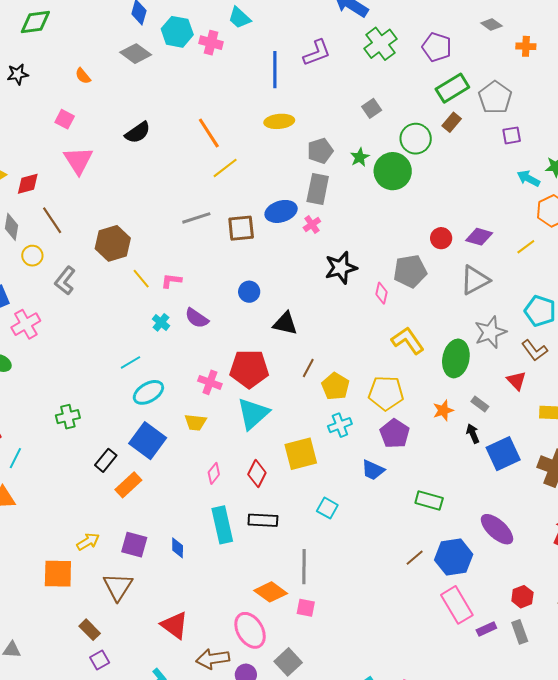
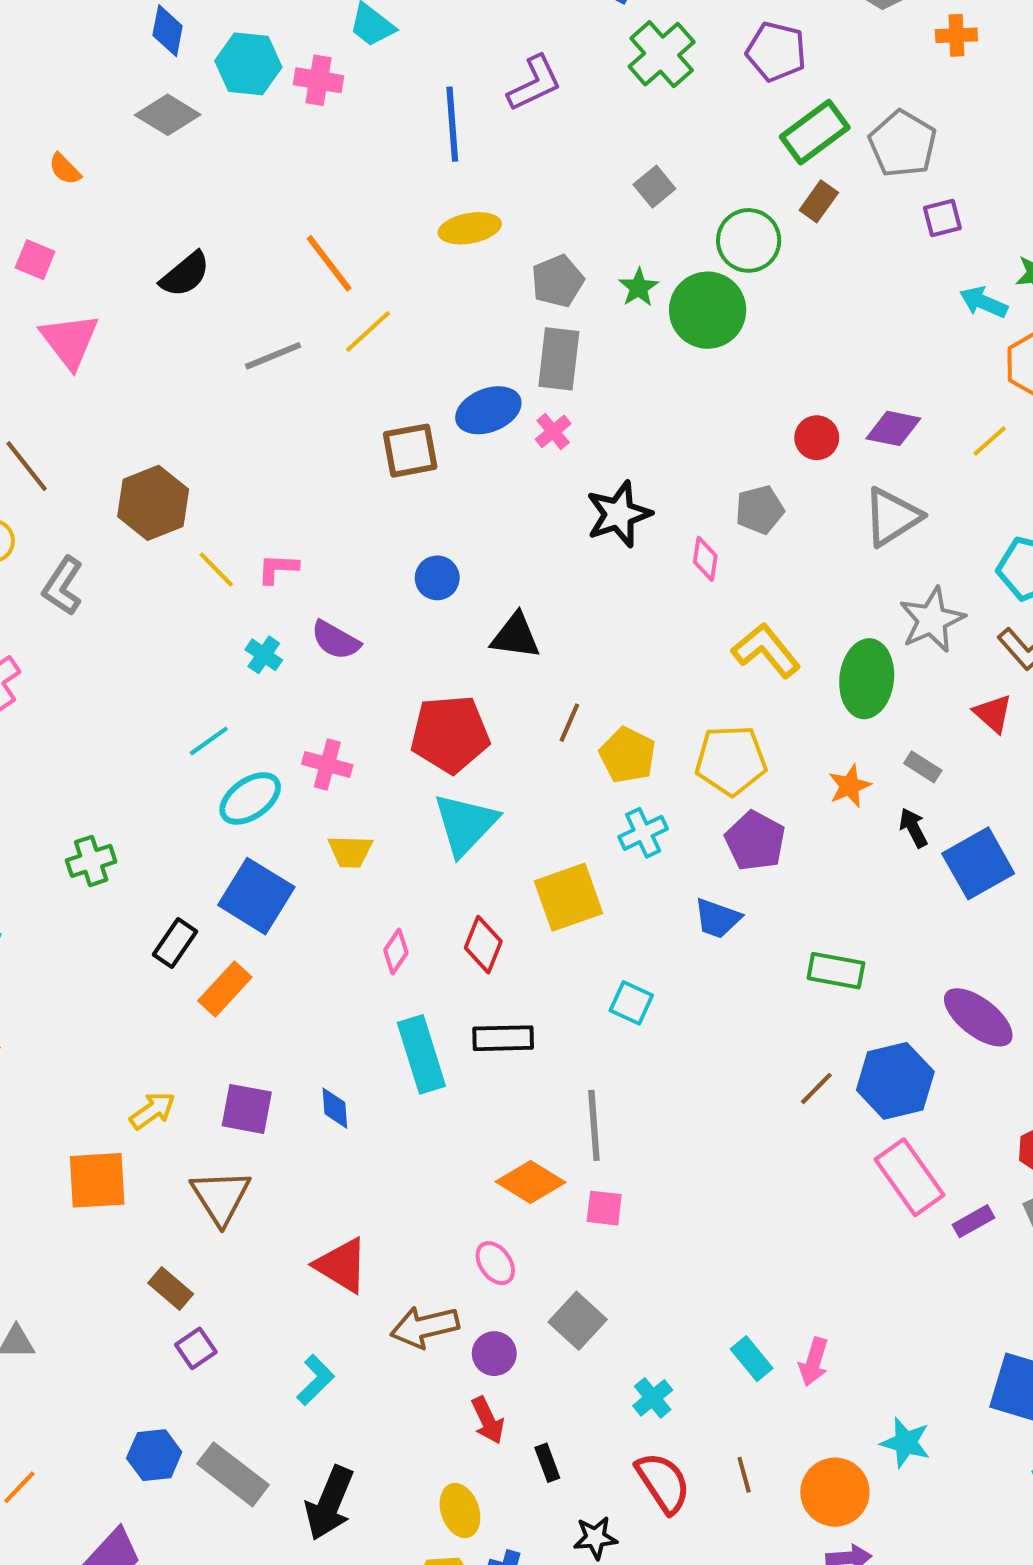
gray line: (196, 218) -> (273, 356), moved
gray pentagon: (410, 271) -> (760, 510), size x0.7
pink cross: (210, 382) -> (327, 765), moved
pink ellipse: (250, 630) -> (495, 1263), size x0.6

